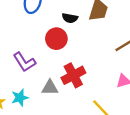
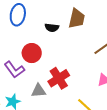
red circle: (56, 39) -> (32, 53), moved

